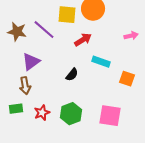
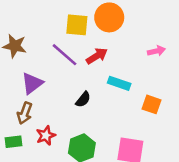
purple line: (44, 30) -> (64, 55), moved
brown arrow: (25, 86) -> (25, 113), turned 30
red star: (42, 113) -> (46, 135), moved

